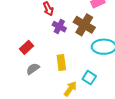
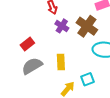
gray semicircle: (33, 69) -> (32, 66), size x1.5
cyan square: (89, 78) -> (87, 79), turned 32

